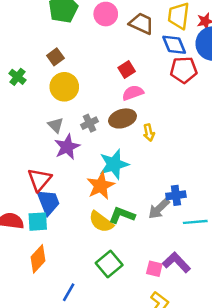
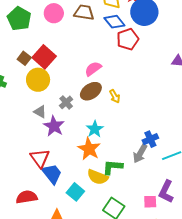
red square: (127, 69) -> (44, 57), moved, size x1.6
cyan star: (114, 164) -> (95, 129), size x0.7
cyan square: (38, 222) -> (75, 192), moved, turned -30
purple L-shape: (176, 262) -> (166, 192), turned -95

